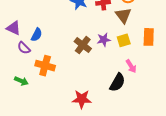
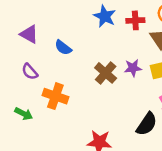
purple triangle: (14, 28) -> (29, 34), moved
blue semicircle: (37, 35) -> (63, 48), moved, turned 96

